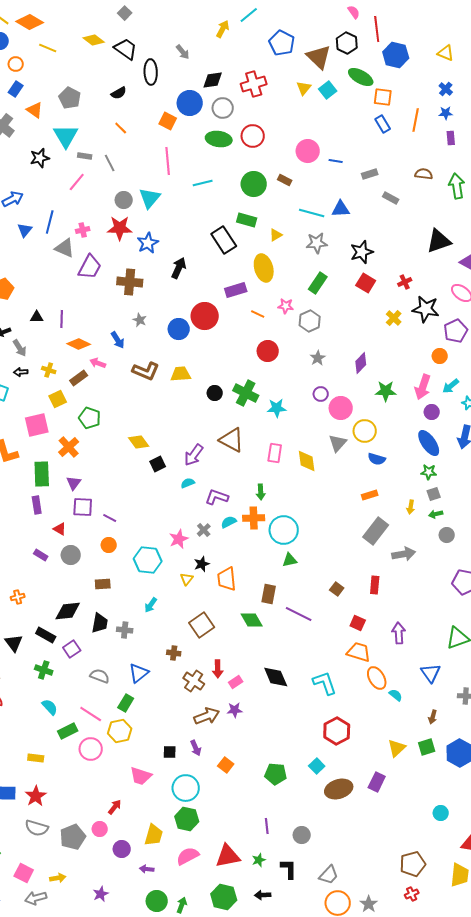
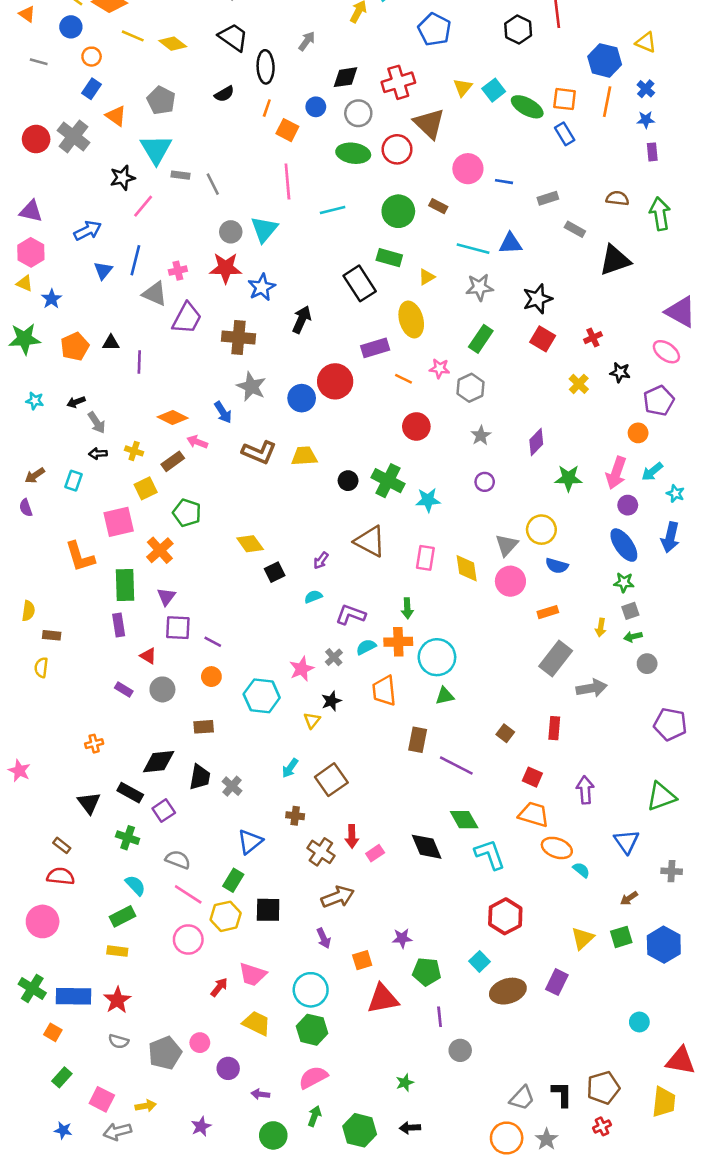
yellow diamond: (94, 40) -> (173, 44), moved
gray arrow: (183, 52) -> (307, 41), turned -105
blue hexagon: (396, 55) -> (605, 60), moved
brown triangle: (319, 57) -> (429, 124), moved
green ellipse: (361, 77) -> (527, 107), moved
blue circle: (190, 103) -> (316, 107), size x0.6
orange line: (416, 120) -> (607, 102), moved
orange line: (121, 128) -> (267, 108), moved, turned 64
pink line: (77, 182) -> (143, 206), moved
black triangle: (439, 241) -> (615, 260), moved
black star: (426, 309) -> (620, 372), size x0.6
black triangle: (37, 317) -> (111, 343), moved
purple line: (62, 319) -> (139, 362), moved
gray star: (140, 320) -> (251, 387), size x1.6
pink circle: (341, 408) -> (510, 581), moved
purple arrow: (194, 455) -> (321, 561), size x0.6
orange trapezoid: (227, 579) -> (384, 691), moved
cyan arrow: (151, 605) -> (290, 768), moved
green diamond: (252, 620) -> (464, 820), moved
gray cross: (125, 630) -> (232, 786), turned 35
gray semicircle: (100, 676) -> (178, 860), moved
orange ellipse: (377, 678) -> (557, 848), turned -40
purple star: (235, 710) -> (402, 938), moved
brown arrow: (433, 717) -> (629, 898), turned 40
green rectangle: (68, 731) -> (122, 916), moved
black square: (170, 752) -> (268, 910), moved, size x1.5
orange square: (226, 765) -> (362, 960), turned 35
red arrow: (115, 807) -> (219, 987), moved
purple line: (267, 826) -> (440, 1017), moved
gray semicircle: (37, 828) -> (119, 1041), size x0.7
yellow trapezoid: (154, 835) -> (257, 1023), moved, turned -80
red triangle: (228, 856) -> (383, 999), moved
black L-shape: (289, 869) -> (562, 1094), moved
gray trapezoid: (329, 875) -> (522, 1098), moved
green arrow: (182, 905) -> (315, 1116), moved

